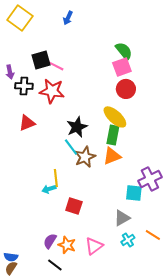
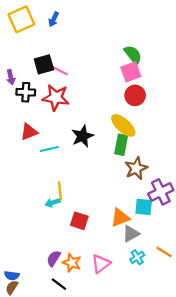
yellow square: (20, 18) -> (21, 19), turned 30
blue arrow: (68, 18) -> (54, 19), moved
cyan line: (71, 147) -> (49, 149), moved, turned -66
orange triangle: (112, 156) -> (120, 218), moved
brown star: (85, 157) -> (136, 168), moved

